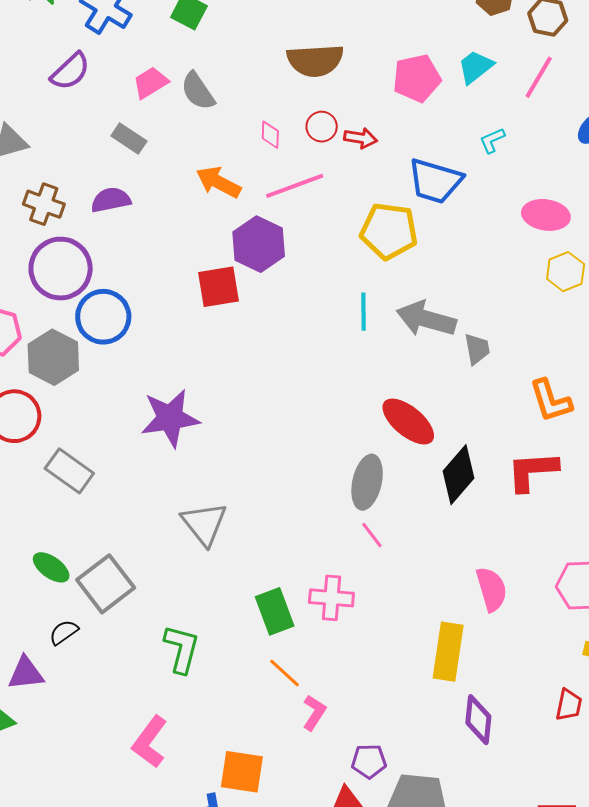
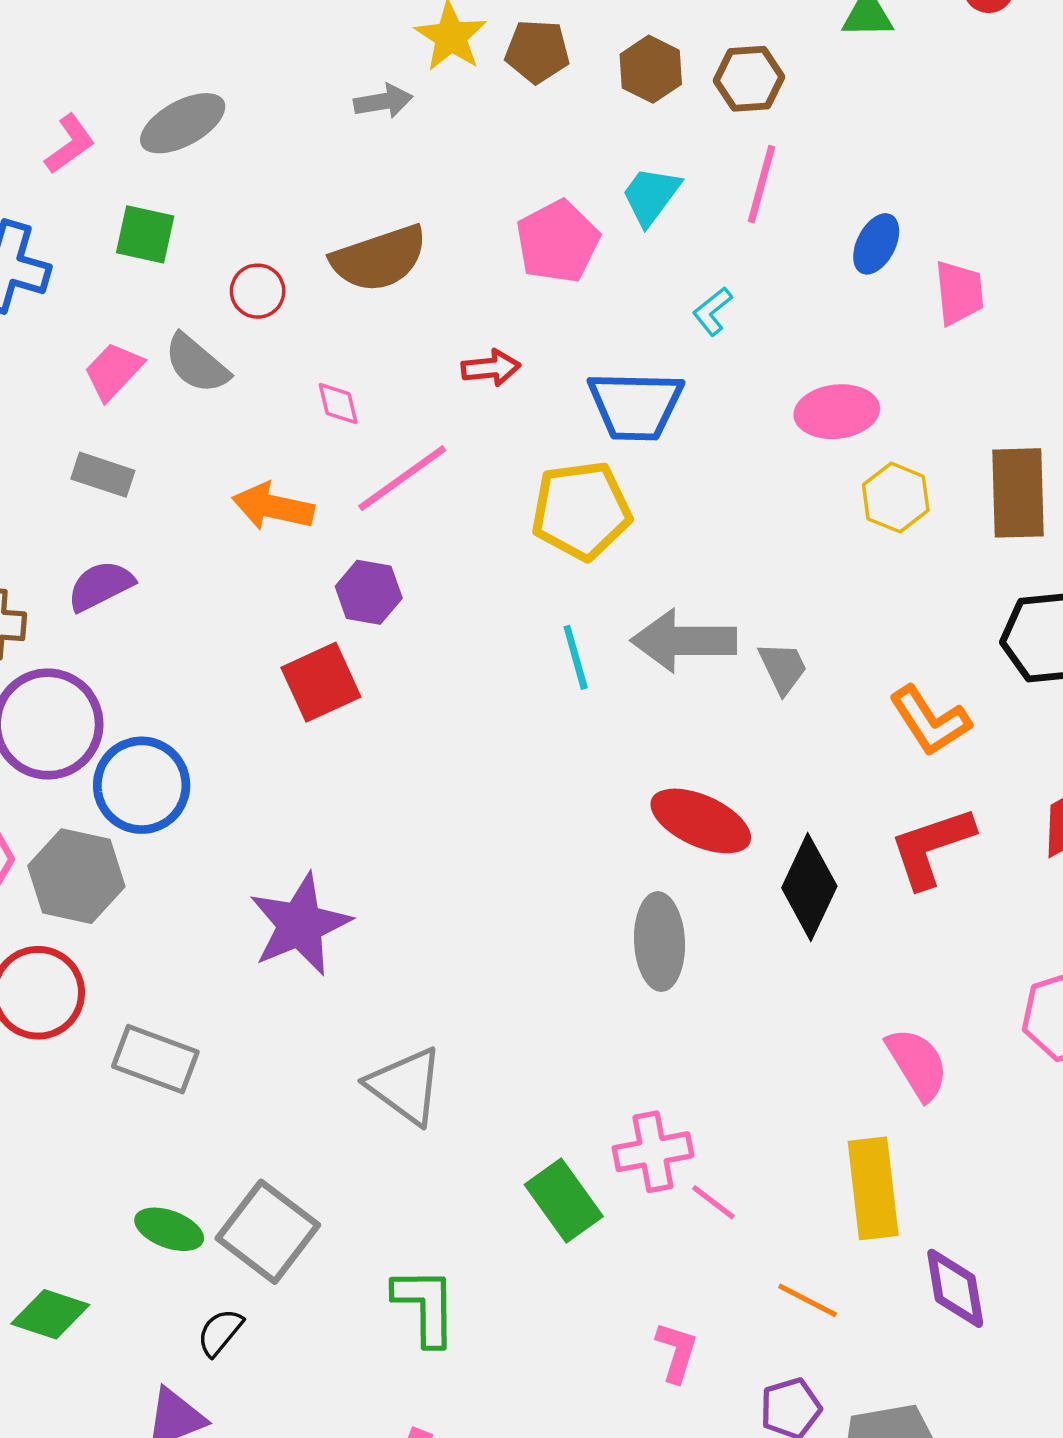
red circle: (322, 127) -> (258, 291), moved
purple hexagon: (259, 244) -> (369, 592), size x0.7
pink line: (372, 535) -> (713, 1202), moved
orange line: (285, 673) -> (808, 1300), moved

